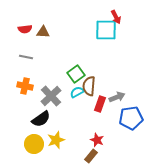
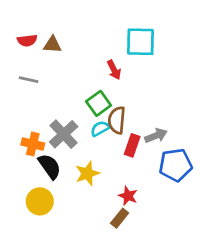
red arrow: (116, 17) -> (114, 70), moved
orange cross: (25, 86) -> (33, 144), moved
black semicircle: (41, 119) -> (50, 166), turned -90
yellow star: (56, 140) -> (87, 173), moved

